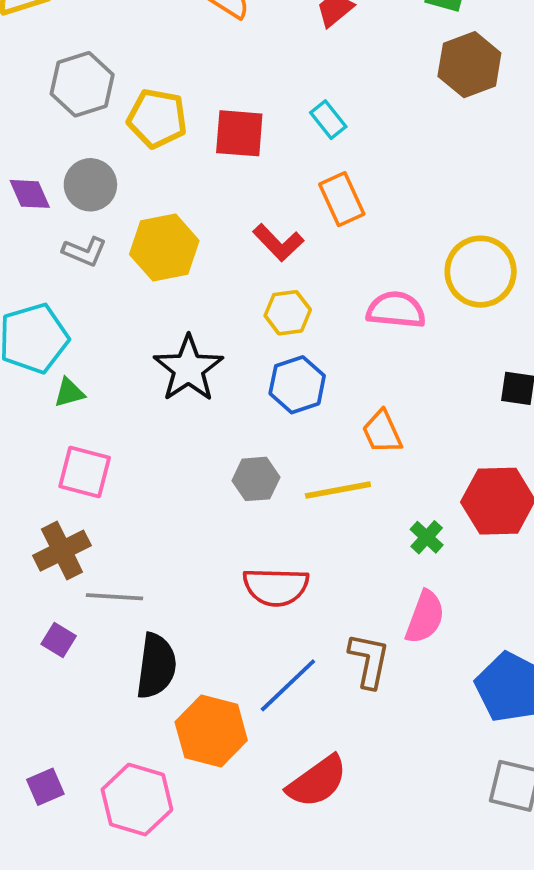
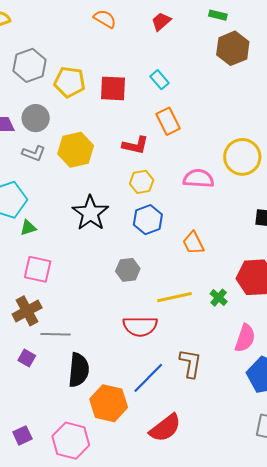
red L-shape: (278, 243) -> (135, 145), turned -32
yellow line: (338, 490) -> (174, 297), moved
pink semicircle: (425, 617) -> (245, 338), moved

